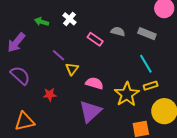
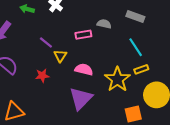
gray semicircle: (118, 32) -> (104, 24), moved
pink rectangle: (95, 39) -> (83, 35), moved, turned -42
red star: (50, 95) -> (42, 76), moved

